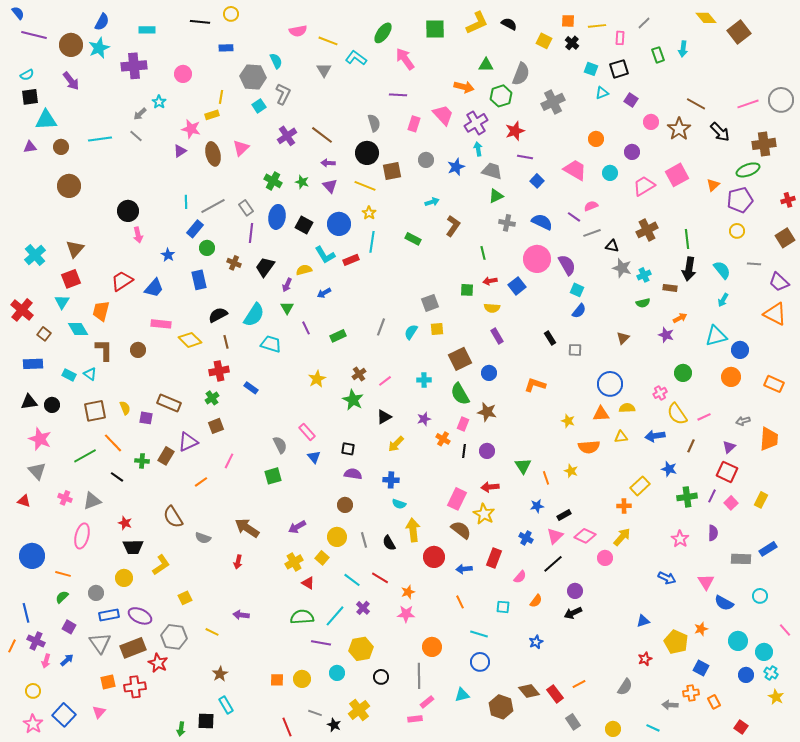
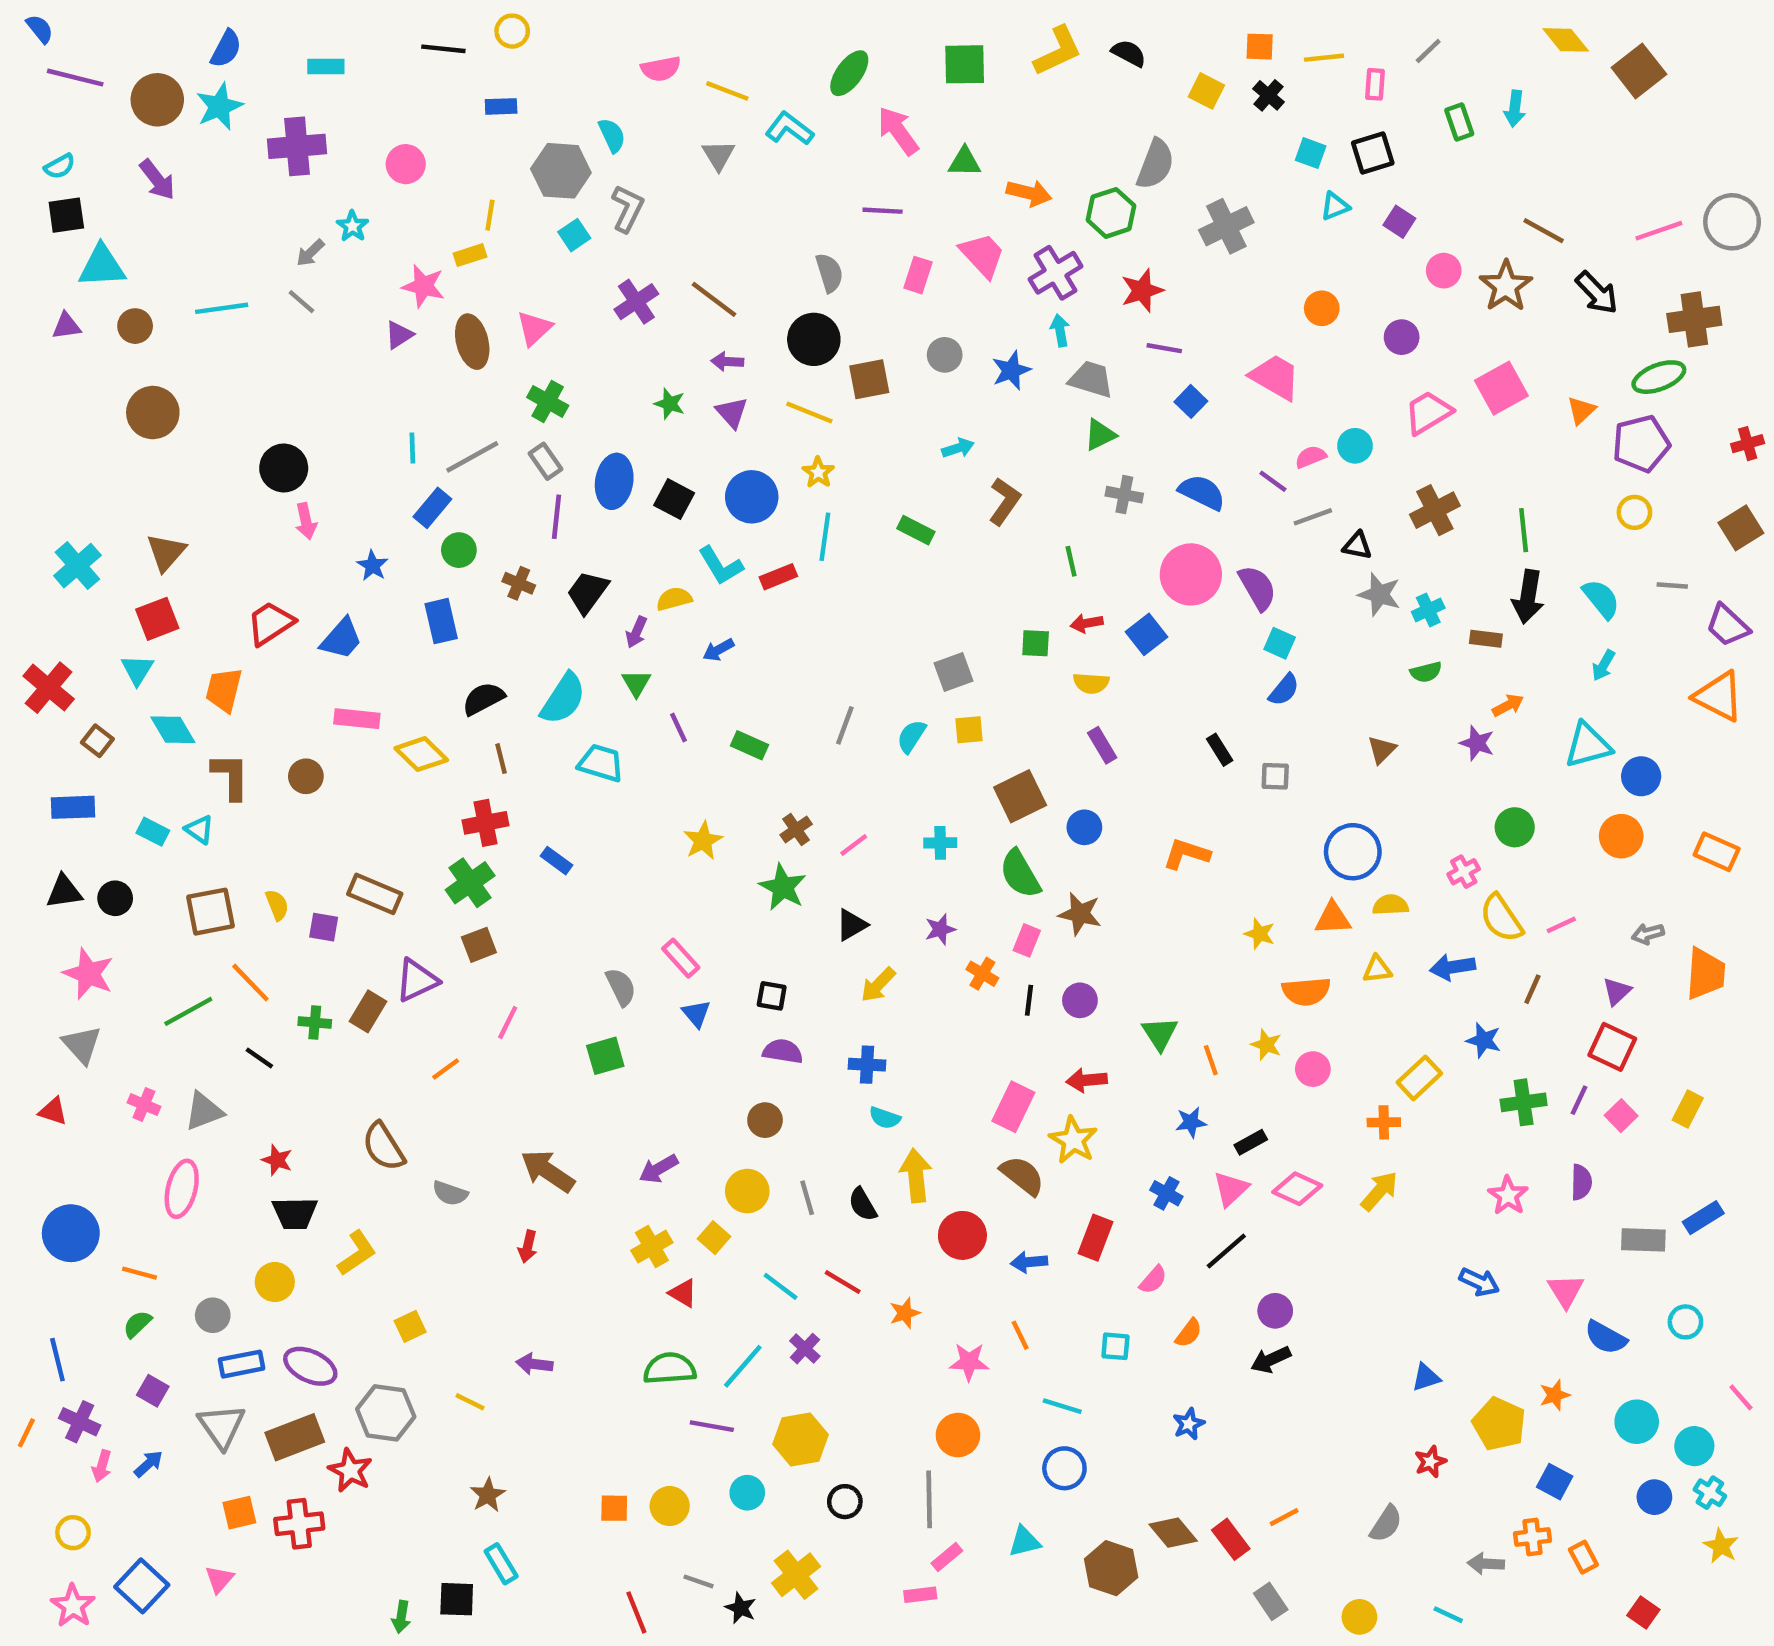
green triangle: (486, 65) -> (965, 162), moved
cyan circle: (610, 173) -> (1355, 446), moved
green cross: (273, 181) -> (548, 401), moved
green rectangle: (338, 336) -> (749, 745), turned 49
green cross: (212, 398) -> (470, 883), size x1.5
pink circle: (605, 558) -> (1313, 1069), moved
pink star: (406, 614) -> (969, 1362), moved

